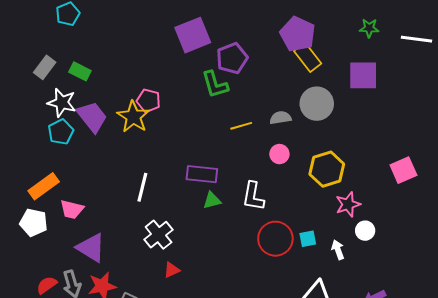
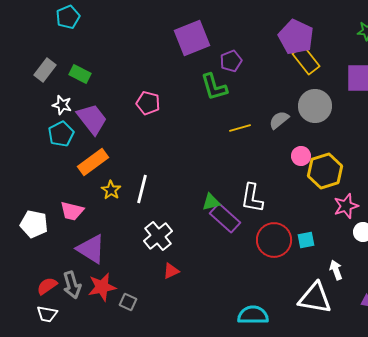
purple pentagon: (232, 58) -> (231, 61), size x0.7
white star: (62, 103) -> (62, 105), size x0.7
yellow star: (133, 117) -> (111, 190), moved, size x0.6
gray semicircle: (280, 118) -> (279, 120), turned -30
pink circle: (279, 154) -> (301, 156), moved
purple rectangle: (202, 174) -> (225, 218), moved, turned 36
orange rectangle: (44, 186) -> (93, 162), moved
white arrow: (338, 250) -> (336, 270), moved

